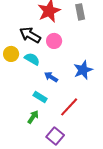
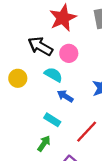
yellow circle: (11, 54) -> (18, 78), moved
cyan semicircle: (32, 59) -> (53, 75), moved

